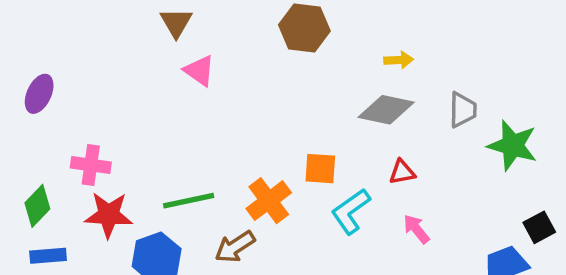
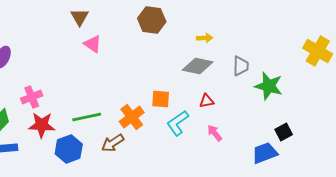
pink cross: (91, 165) -> (32, 97), turned -30

